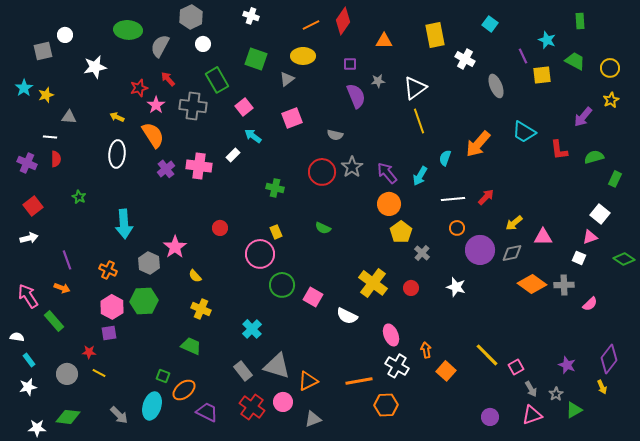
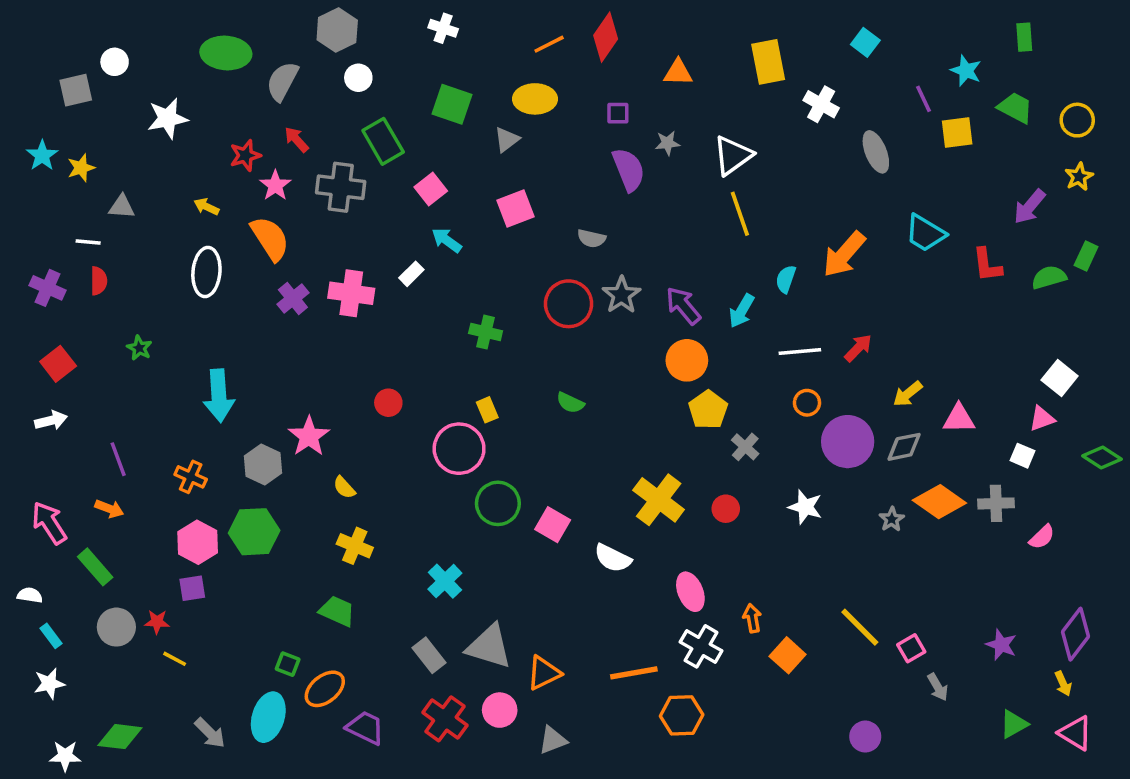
green rectangle: (615, 179) -> (1086, 256), moved
gray circle: (67, 374) -> (116, 627), moved
gray star: (556, 394) -> (892, 519), moved
pink triangle: (532, 415) -> (1075, 733), moved, turned 50

